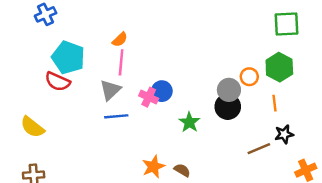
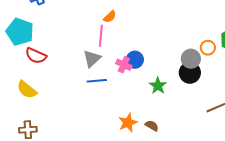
orange semicircle: (120, 40) -> (110, 17), moved
cyan pentagon: (68, 58) -> (20, 32), moved
red semicircle: (58, 82) -> (36, 56), moved

